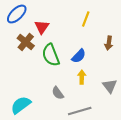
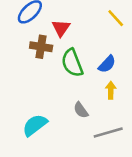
yellow line: (86, 19) -> (116, 18), turned -63
brown cross: (26, 42) -> (41, 47), turned -30

